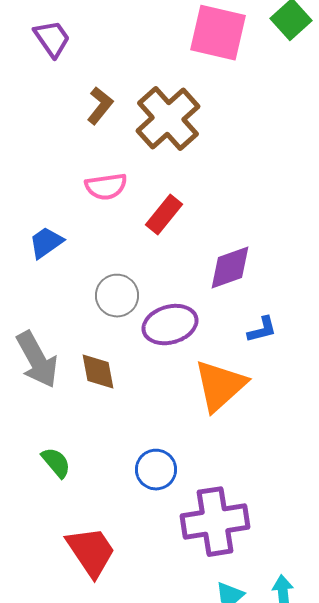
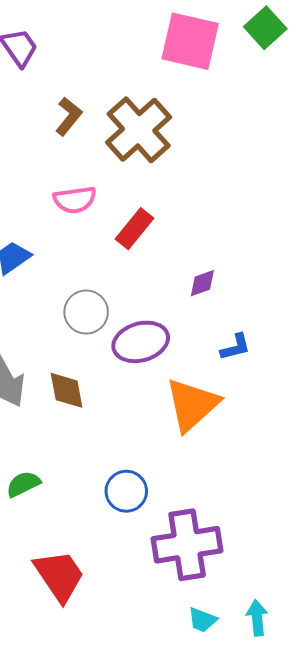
purple diamond: (230, 268) -> (202, 283), size x0.6
green semicircle: (56, 463) -> (23, 484), turned -76

